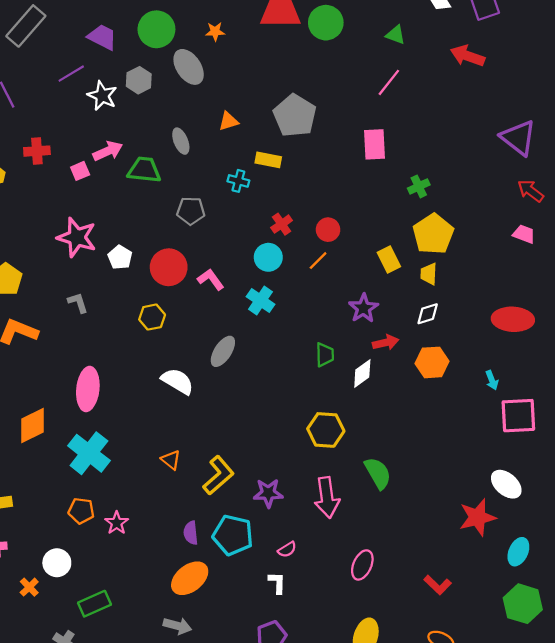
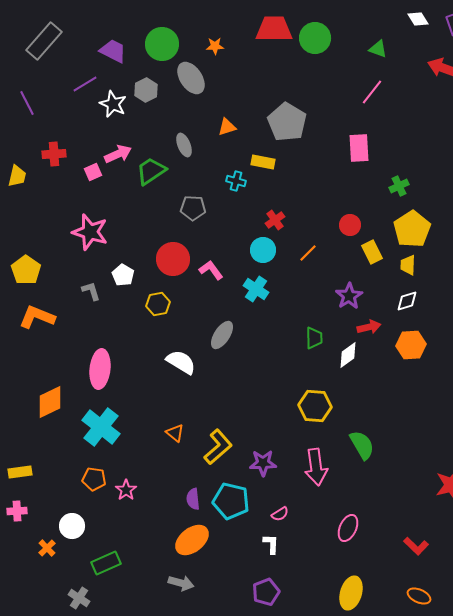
green trapezoid: (144, 170) -> (151, 171), turned -40
red circle: (328, 230) -> (350, 225), moved
white pentagon: (120, 257) -> (123, 275), moved

